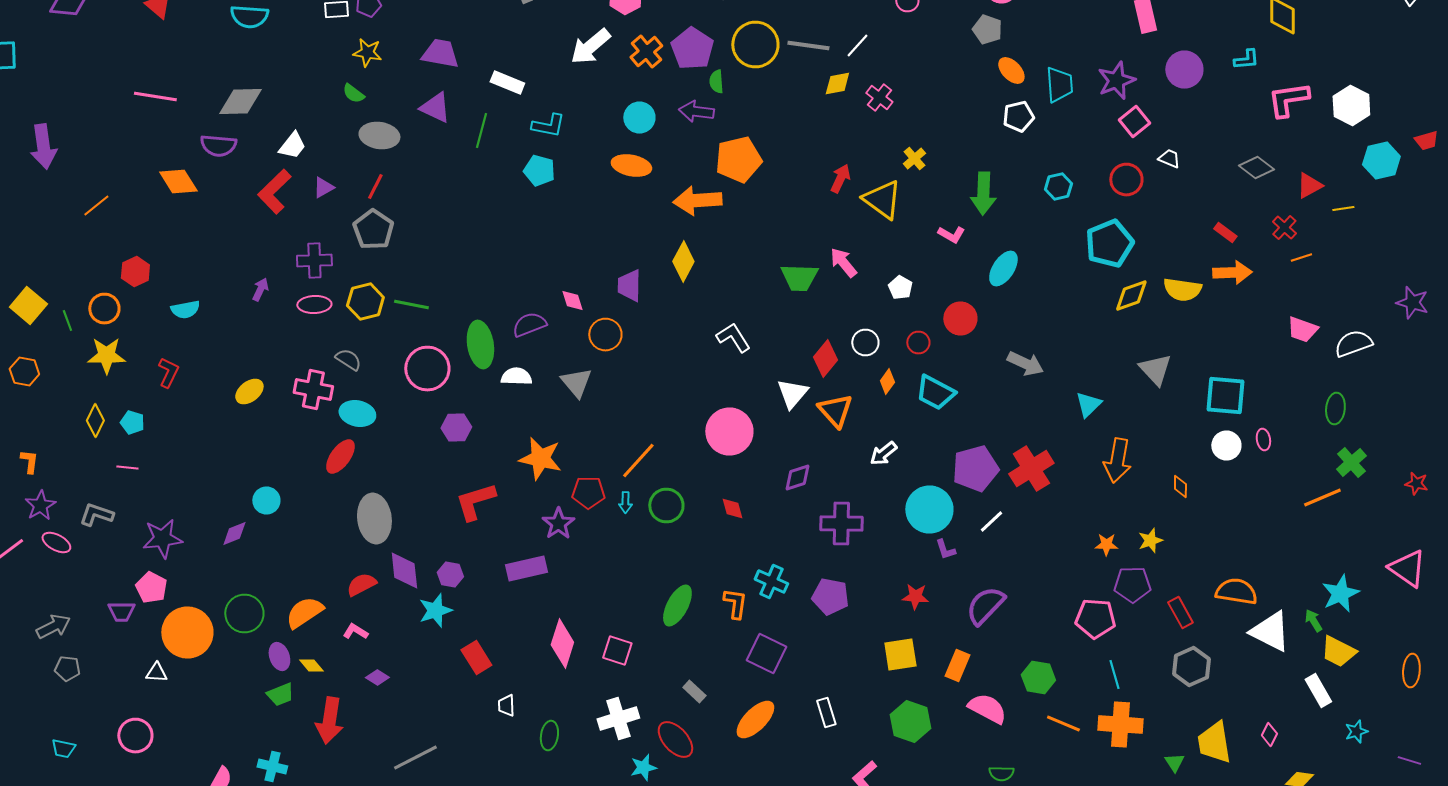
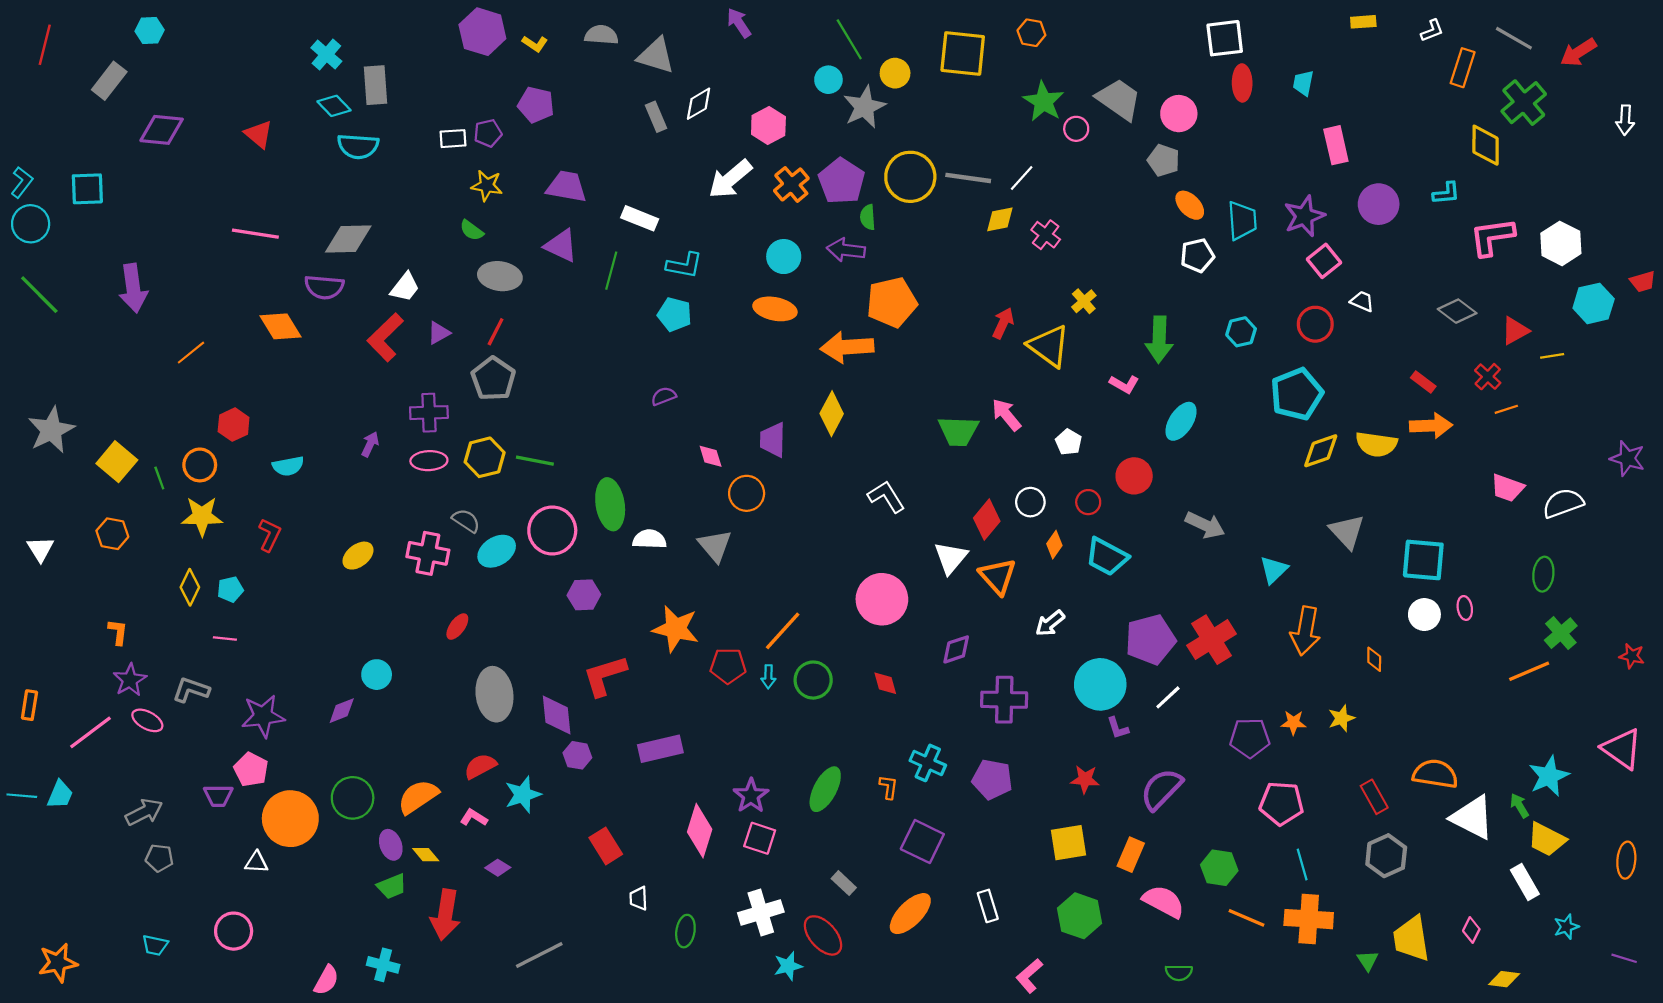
purple semicircle: (529, 324) -> (664, 396), moved, size x0.7
cyan ellipse: (357, 414) -> (497, 551), moved, turned -44
cyan pentagon: (132, 422) -> (230, 589), turned -30
red ellipse: (340, 456) -> (457, 627), size x0.7
purple star: (558, 524) -> (751, 796), moved
purple diamond: (404, 570) -> (557, 715), moved
purple pentagon: (1132, 584) -> (1250, 738), moved
orange L-shape: (735, 604) -> (888, 787), size x0.7
cyan star: (435, 610) -> (523, 795), moved

